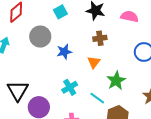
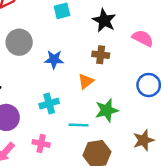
gray circle: (40, 37) -> (19, 42), moved
cyan line: (97, 98) -> (78, 125), turned -49

